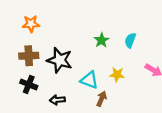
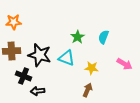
cyan triangle: (89, 80) -> (67, 58), moved
black cross: (29, 84) -> (24, 76), moved
brown arrow: (102, 99) -> (88, 90), moved

